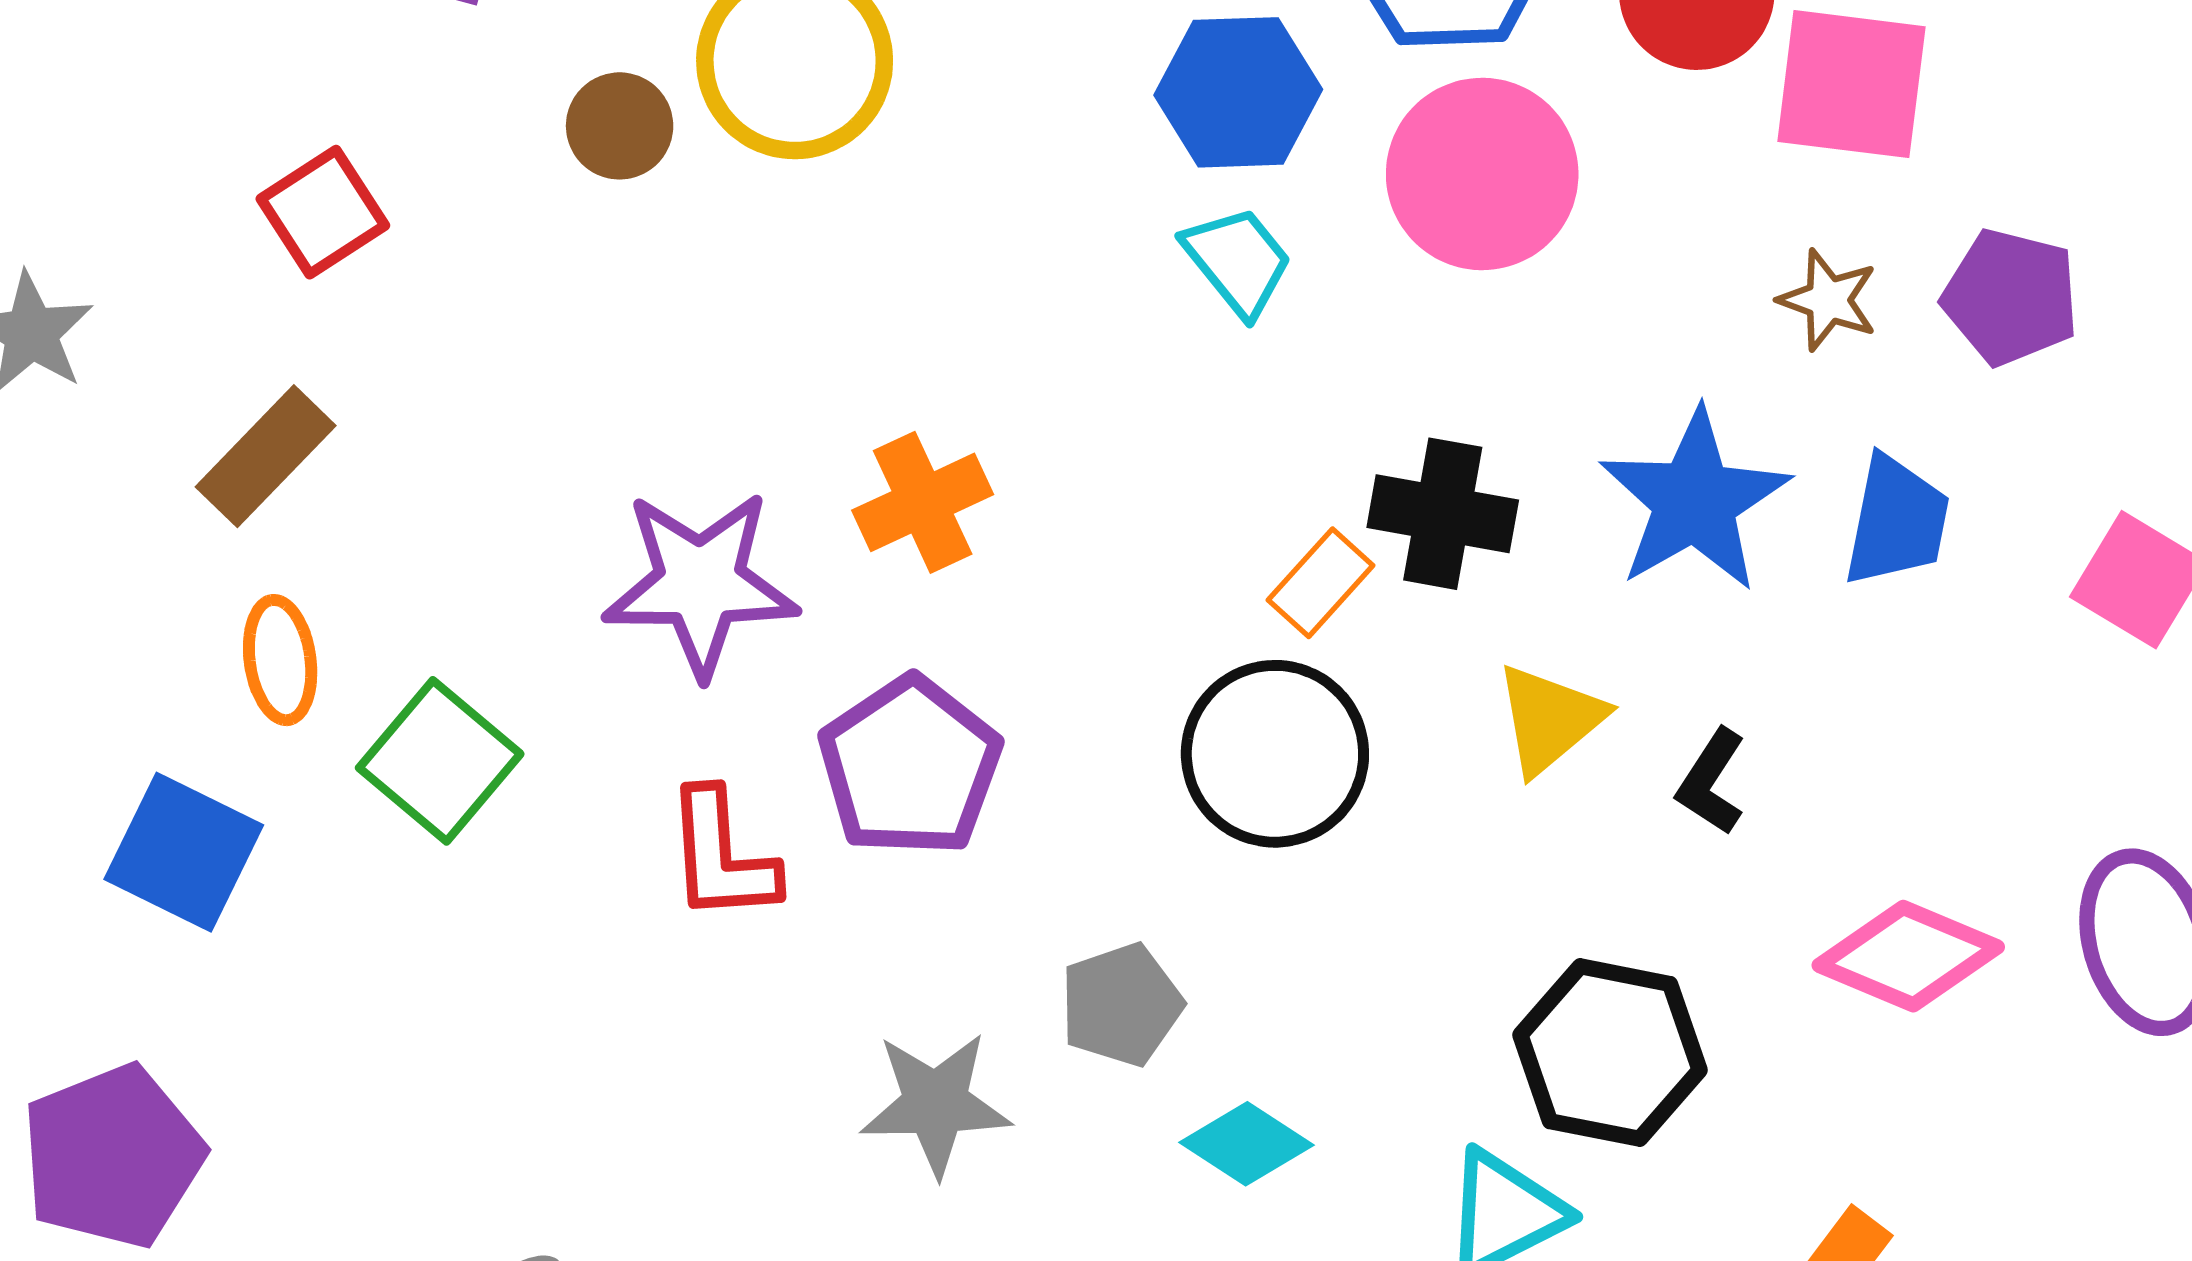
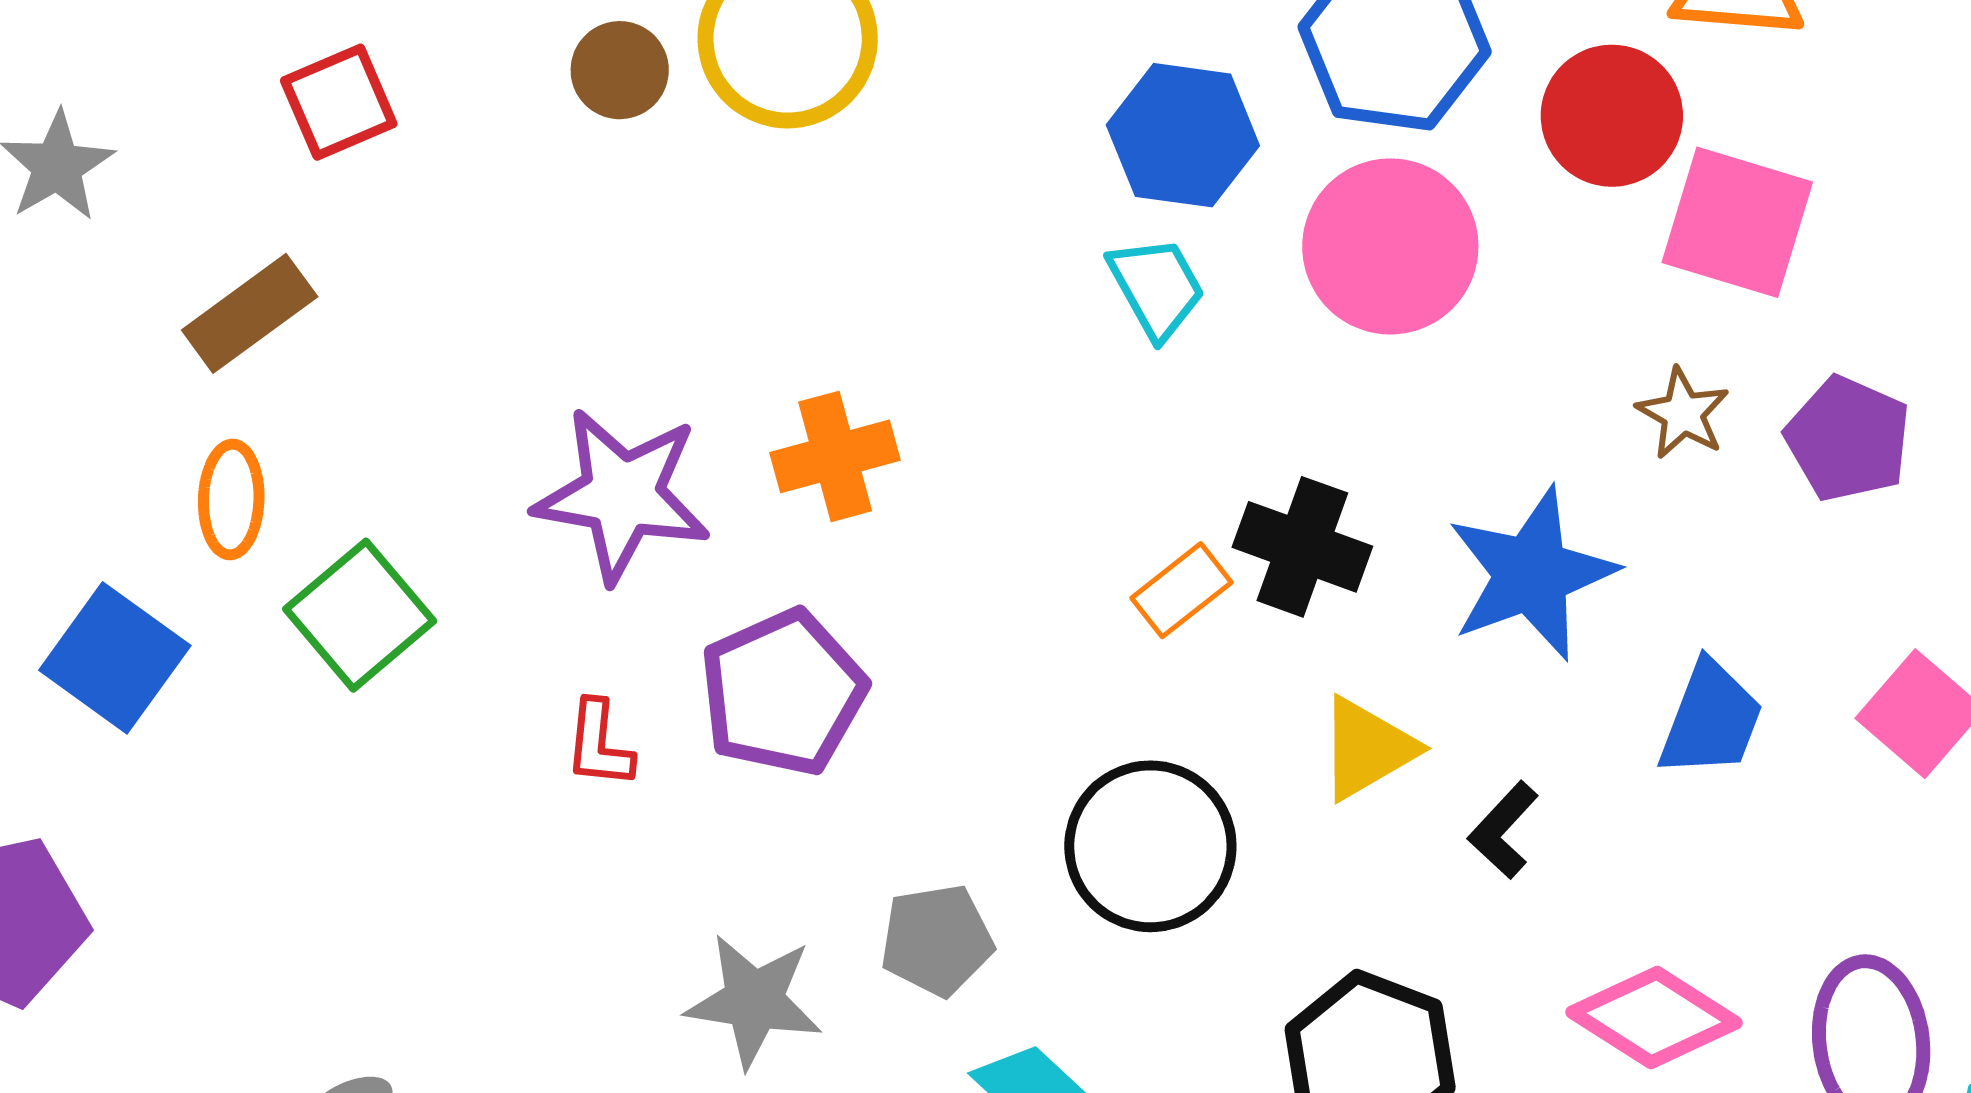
blue trapezoid: (1897, 521) -> (1711, 719), moved
black circle: (1275, 754) -> (1150, 846), moved
red L-shape: (721, 856) -> (599, 744), size x0.7

